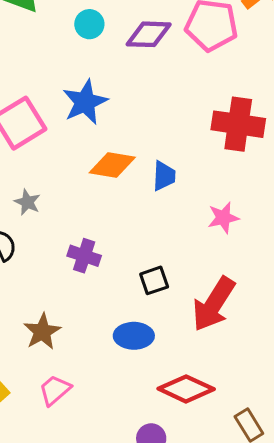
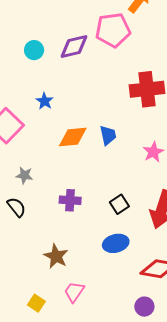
blue star: (85, 102) -> (45, 101), size x0.6

